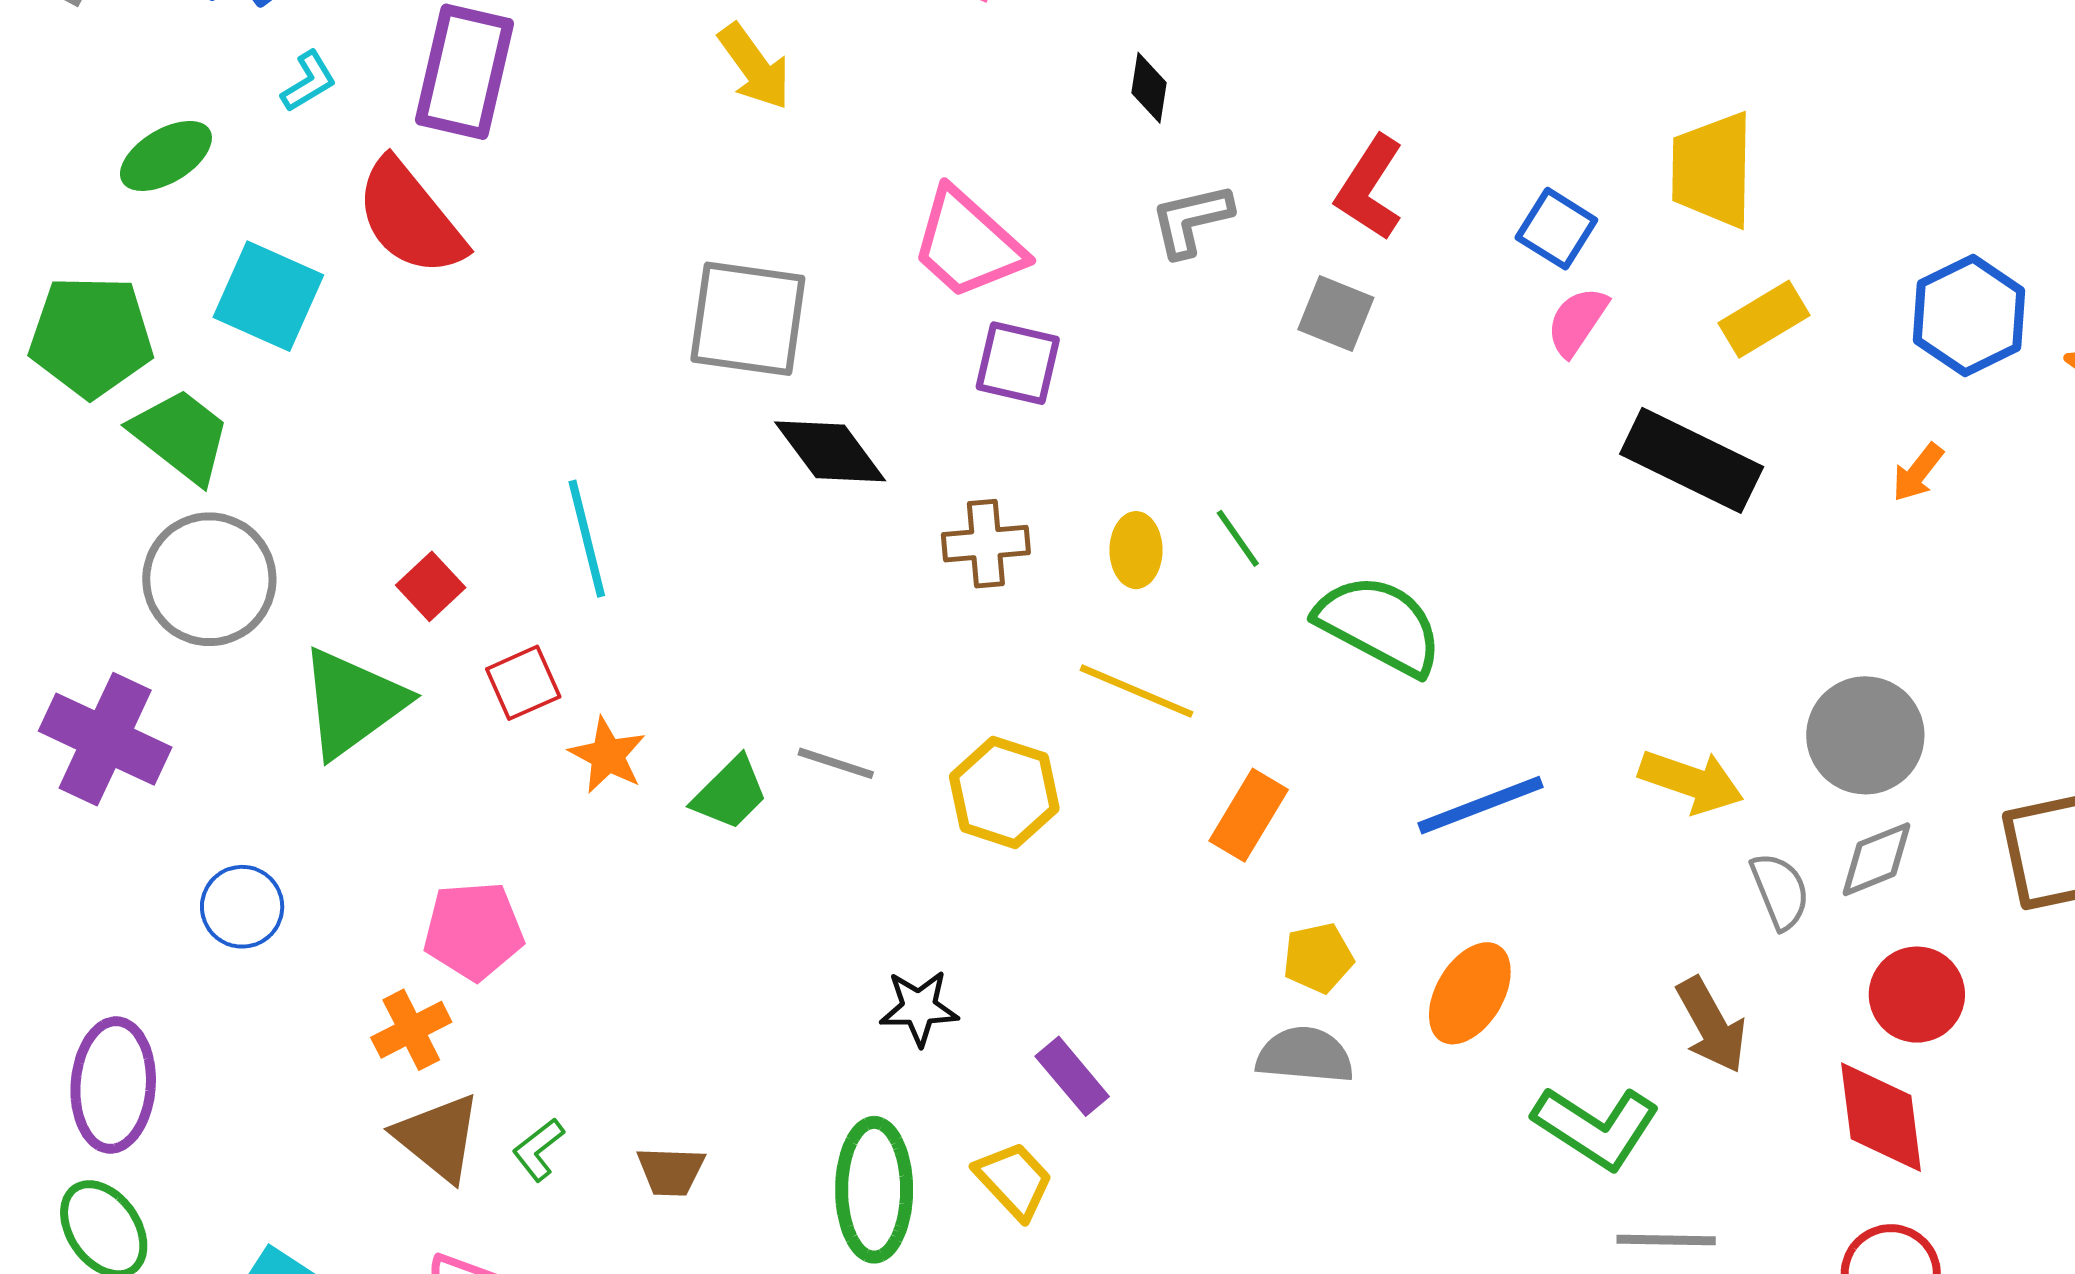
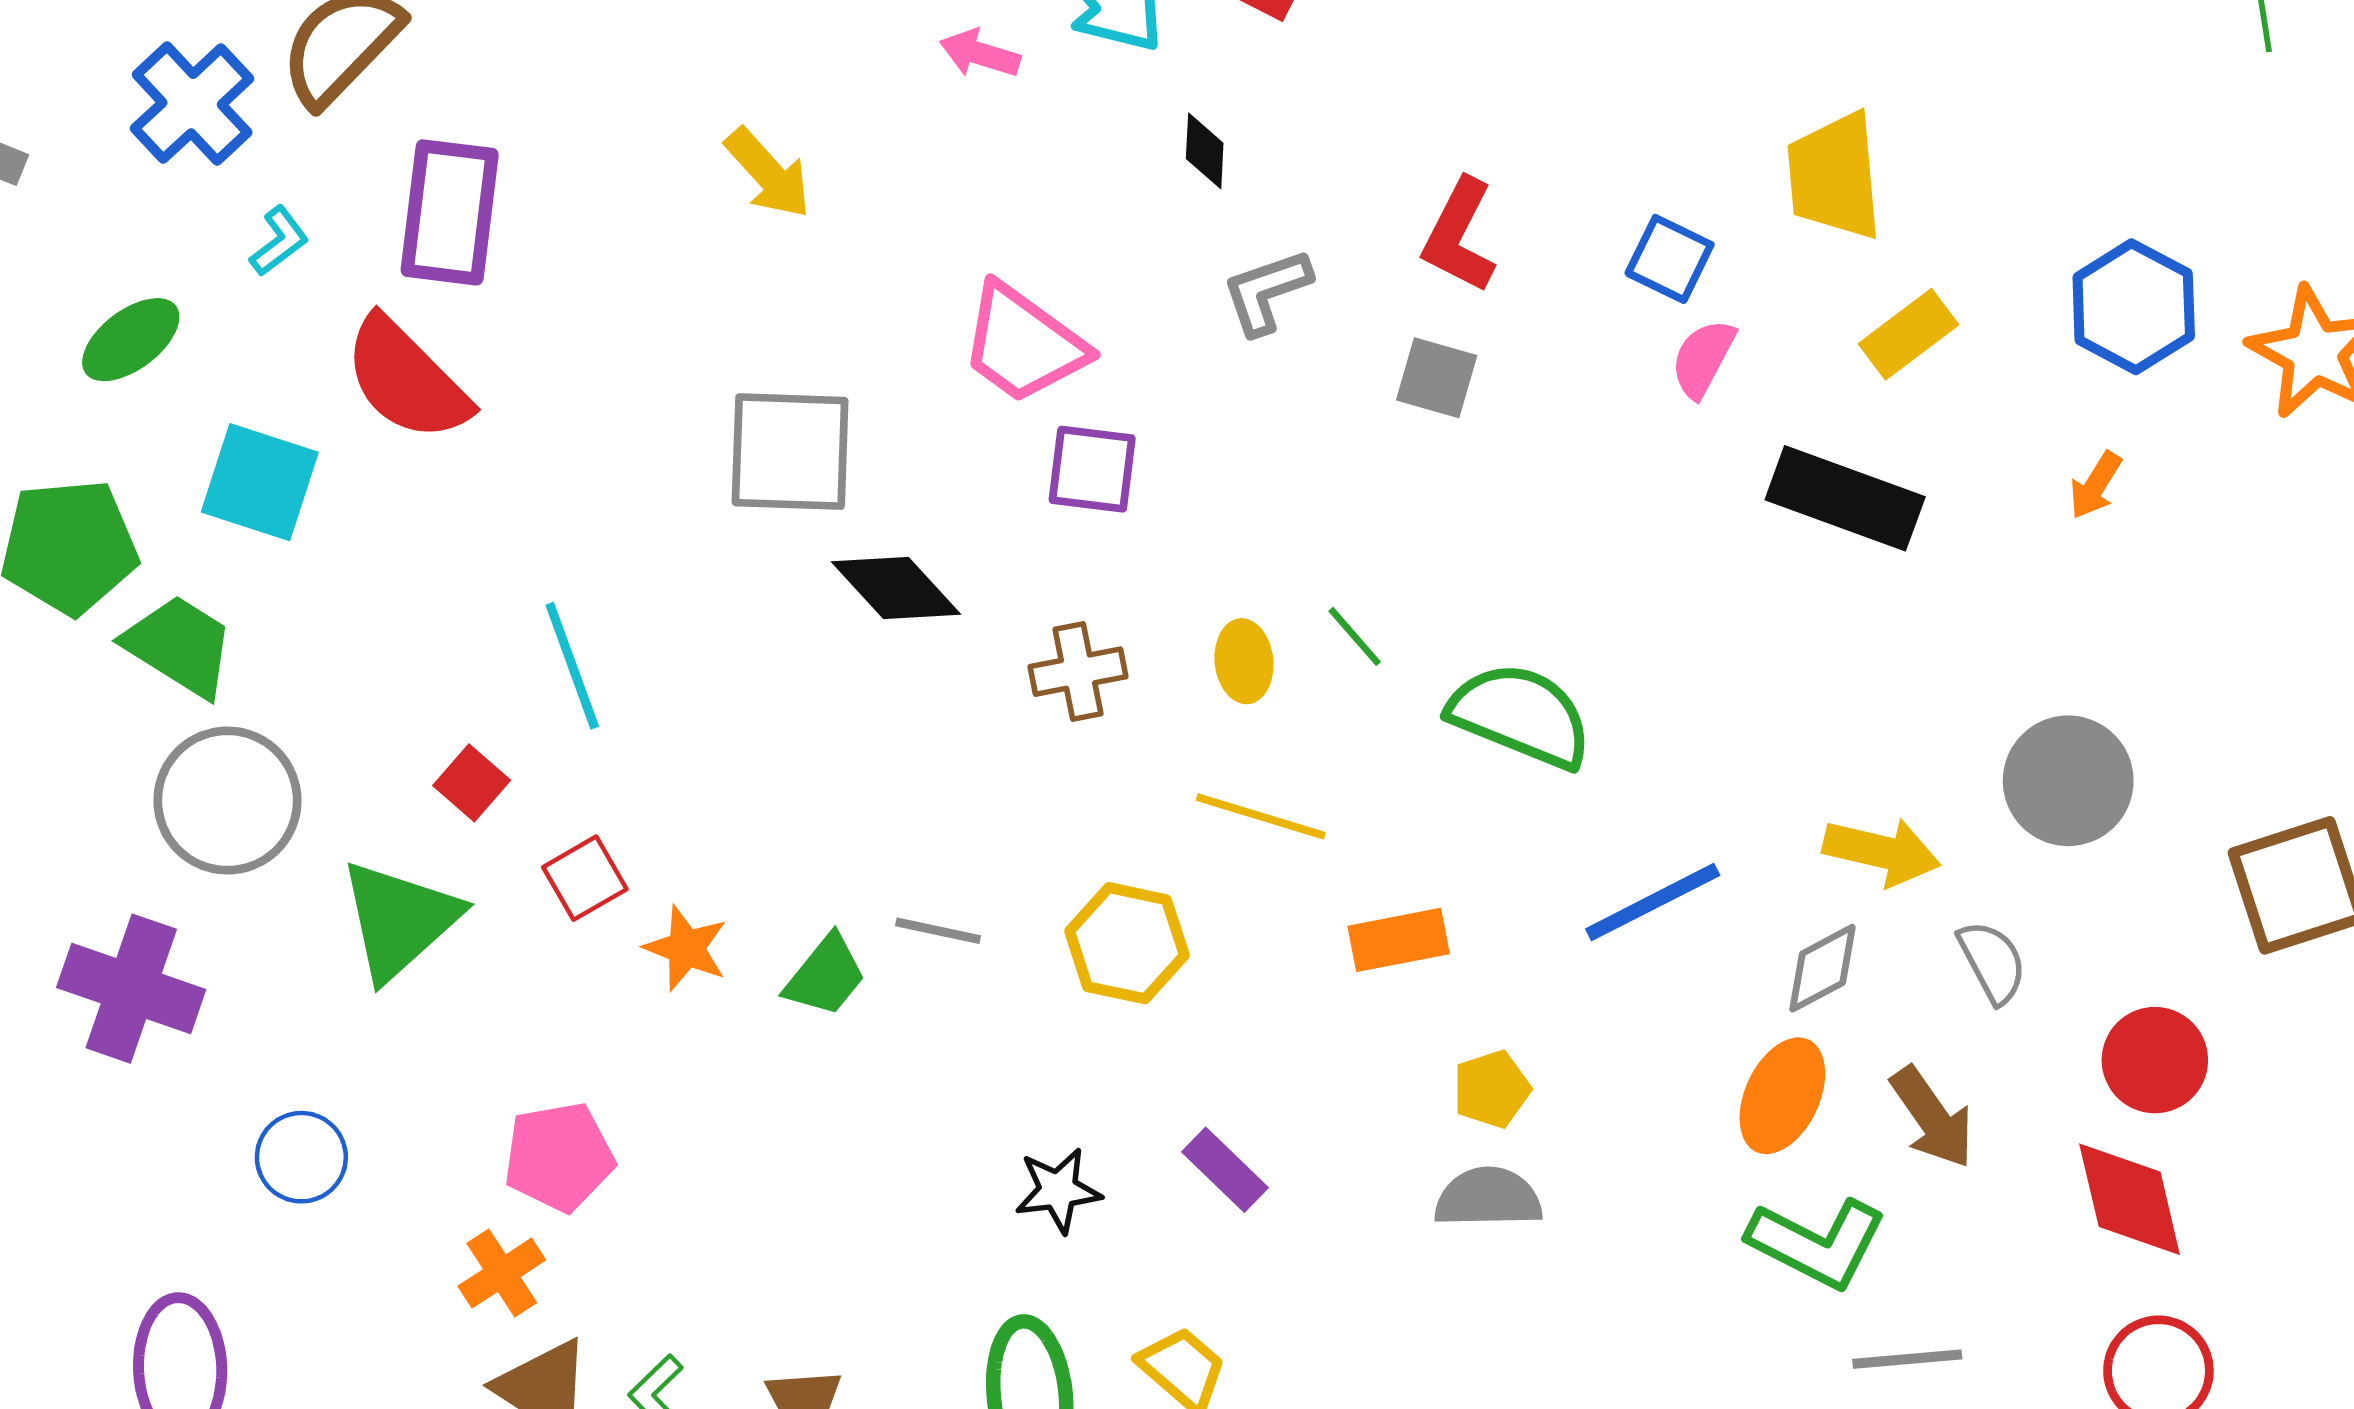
cyan line: (587, 539) -> (572, 666), moved
orange rectangle: (1249, 815) -> (1399, 940), turned 54
gray diamond: (1877, 859) -> (1822, 968), moved
orange ellipse: (1470, 993) -> (1782, 1096), moved
purple rectangle: (1072, 1076) -> (1225, 1170), moved

